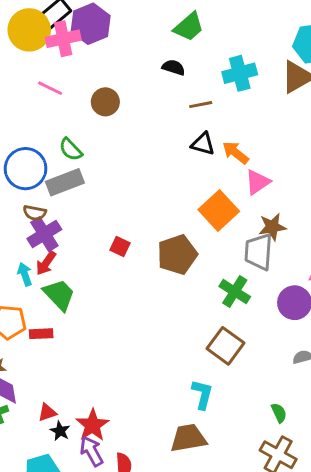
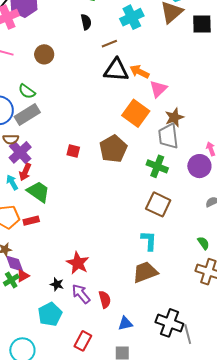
black semicircle: (174, 67) -> (86, 22), turned 70
black triangle: (203, 144) -> (116, 70), size x1.5
red triangle: (47, 412) -> (23, 276), moved
red star: (92, 425) -> (78, 263), moved

